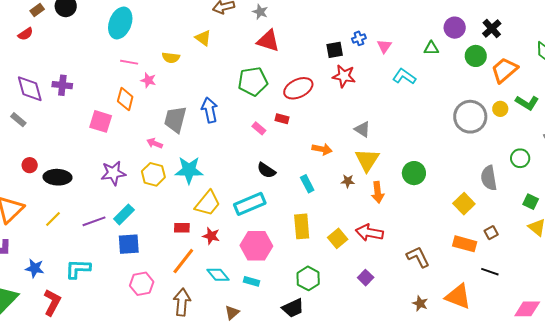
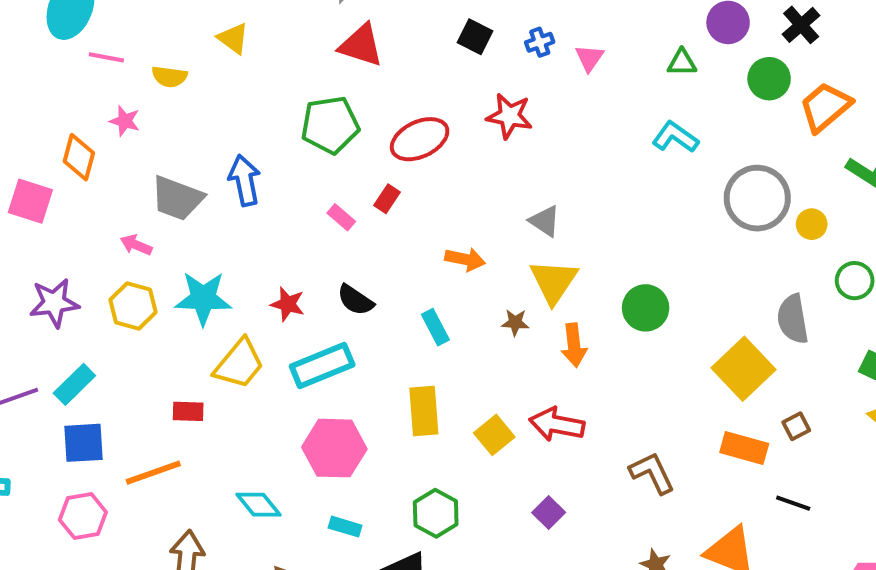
black square: (335, 50) -> (475, 37), moved, turned 36
pink line: (129, 62) -> (106, 57), moved
cyan L-shape: (404, 76) -> (675, 137), moved
yellow circle: (500, 109) -> (812, 224), moved
gray trapezoid: (175, 119) -> (177, 198), turned -84
red rectangle: (282, 119) -> (387, 199), turned -72
yellow square: (464, 204) -> (743, 369), size x1.4
red star: (211, 236) -> (288, 304), moved
orange line: (183, 261) -> (153, 473), moved, turned 32
cyan rectangle: (252, 281) -> (345, 527), moved
pink hexagon: (142, 284) -> (83, 516), moved

